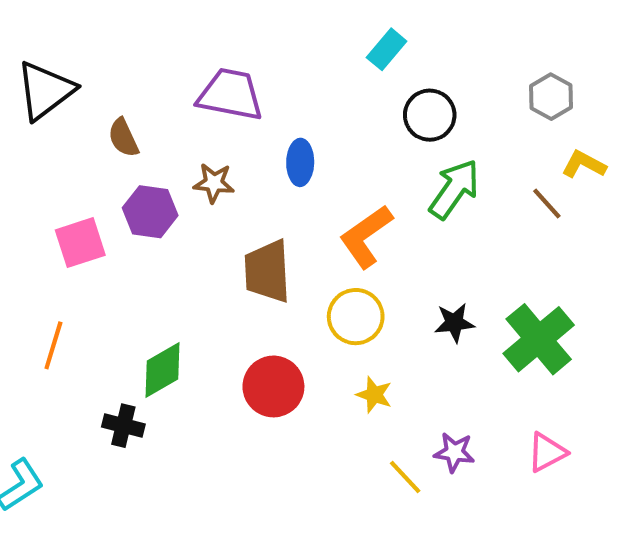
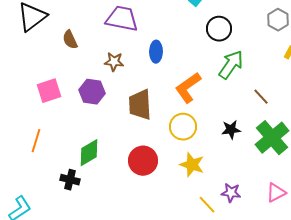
brown line: (547, 204) -> (261, 97), moved
purple hexagon: (150, 212) -> (92, 92), moved
yellow star: (374, 395) -> (192, 165), size x1.4

